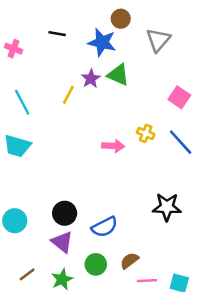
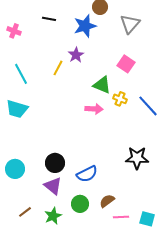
blue star: (102, 42) -> (85, 26), turned -30
green triangle: (118, 75) -> (102, 85), moved
pink square: (179, 97) -> (126, 64), moved

